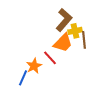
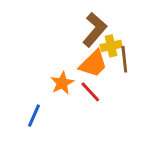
red line: (50, 58) -> (90, 92), moved
orange star: (34, 66) -> (62, 83), moved

